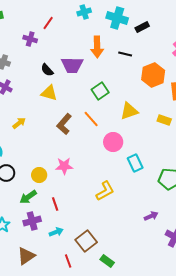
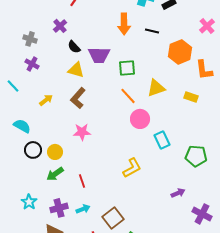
purple cross: (30, 39) -> (60, 26), moved, turned 32
purple trapezoid: (72, 65) -> (99, 55), moved
green square: (100, 91) -> (127, 68), turned 30
orange line: (91, 119) -> (128, 96), moved
brown L-shape: (64, 124) -> (78, 98), moved
pink star: (64, 166) -> (82, 132), moved
yellow circle: (39, 175) -> (55, 152), moved
purple cross: (32, 221) -> (59, 208), moved

